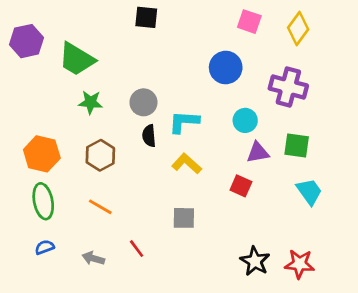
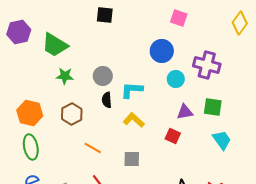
yellow diamond: (298, 28) -> (240, 23), moved
cyan circle: (245, 120) -> (176, 79), moved
orange line: (100, 207) -> (93, 148), moved

